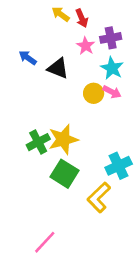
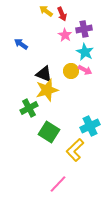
black triangle: (58, 68) -> (44, 74), moved
yellow star: (63, 139) -> (47, 90), moved
pink line: (45, 242) -> (58, 184), moved

